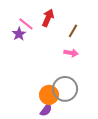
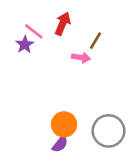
pink arrow: (71, 53) -> (81, 58), moved
gray circle: (65, 89) -> (109, 131), moved

